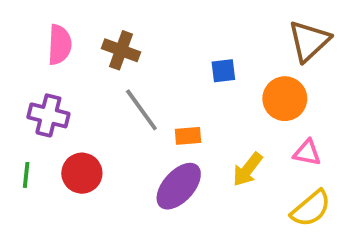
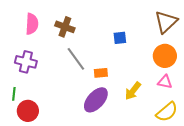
orange circle: (285, 99) -> (165, 56), moved
red circle: (82, 173) -> (28, 111), moved

